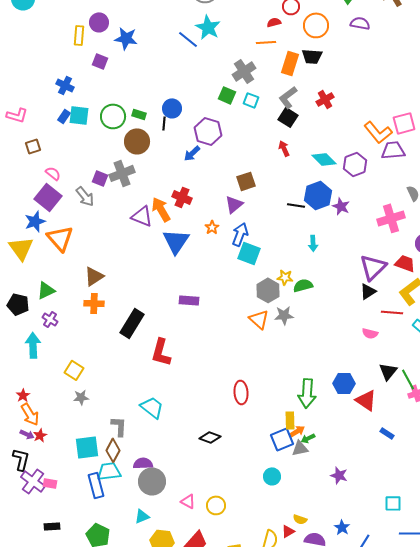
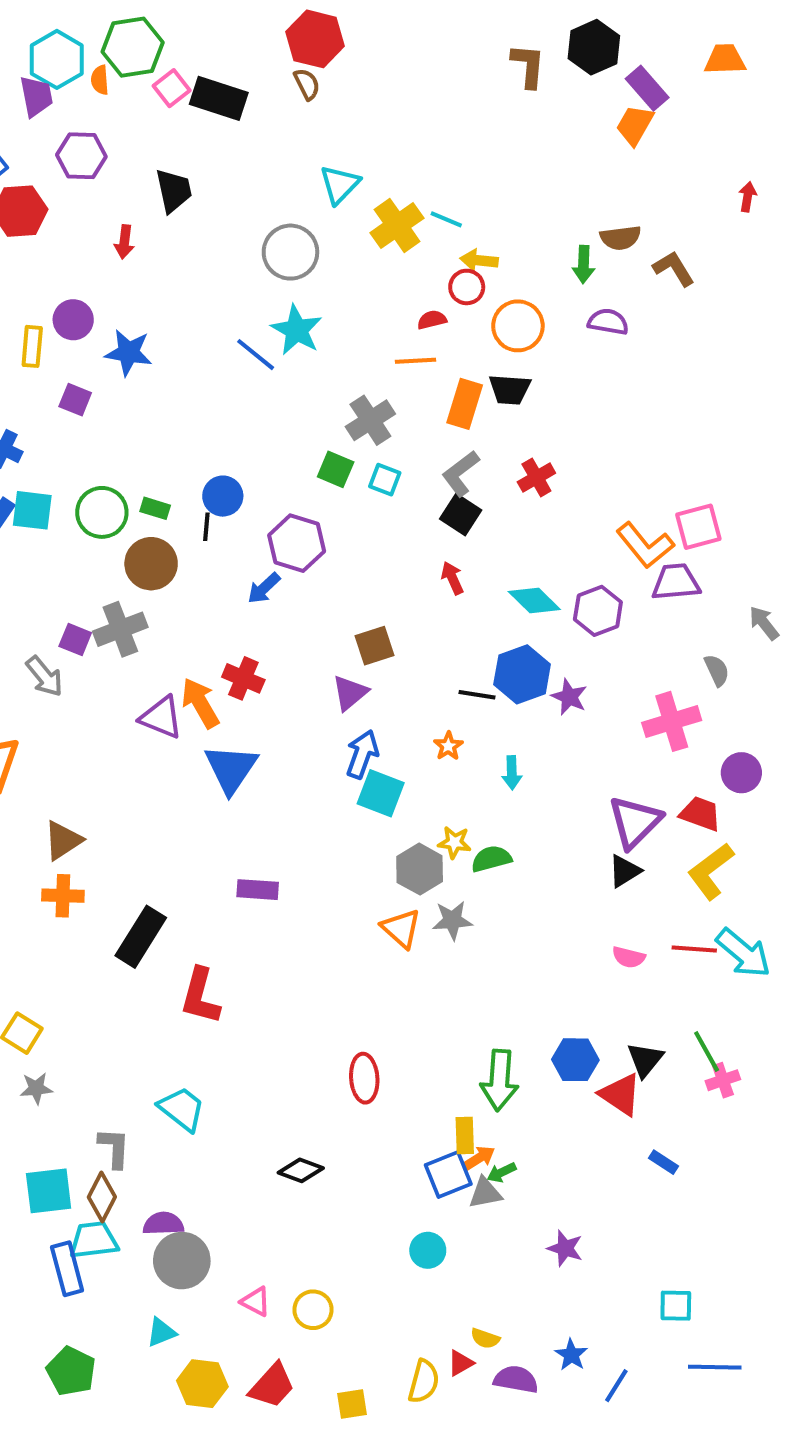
orange star: (212, 227) -> (448, 746), moved
red line: (392, 312) -> (694, 949), moved
black triangle: (388, 371) -> (645, 1060), moved

